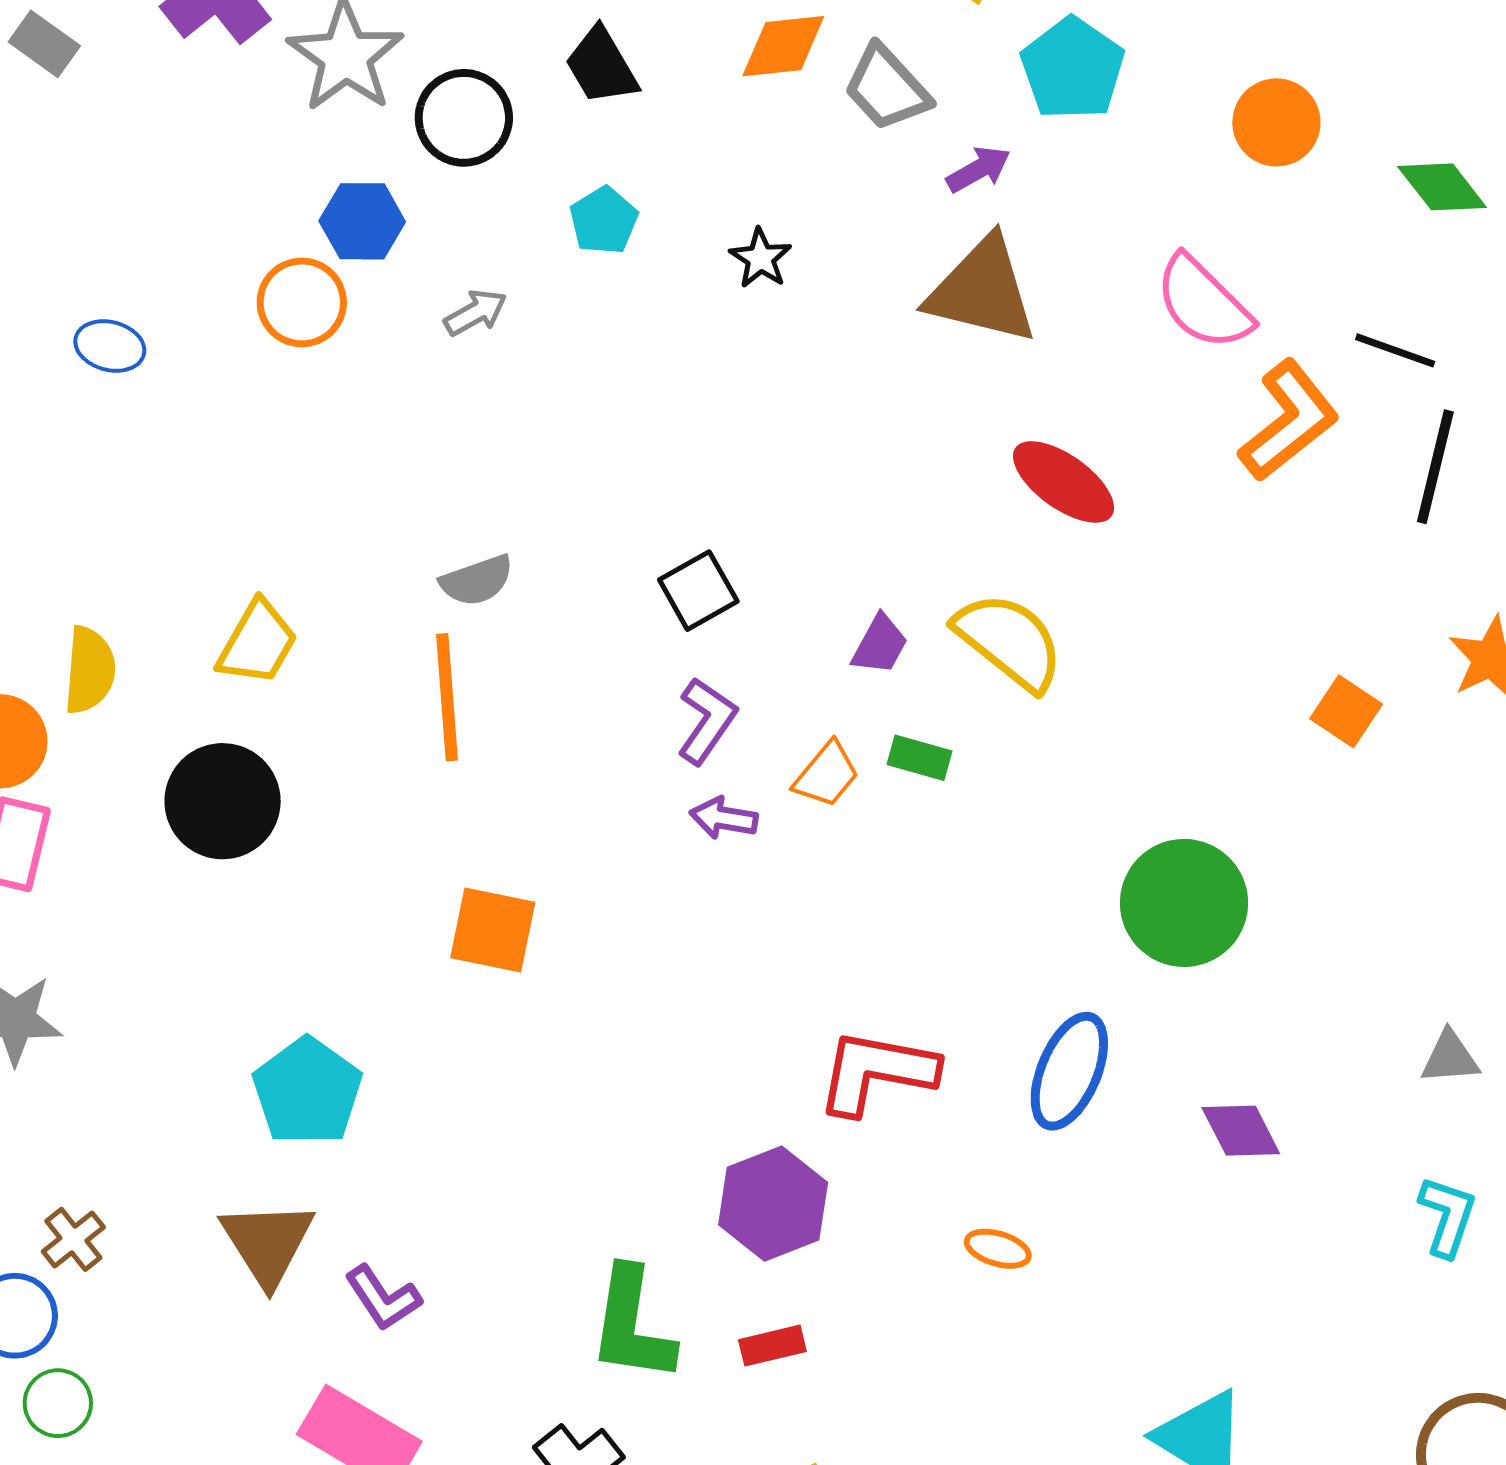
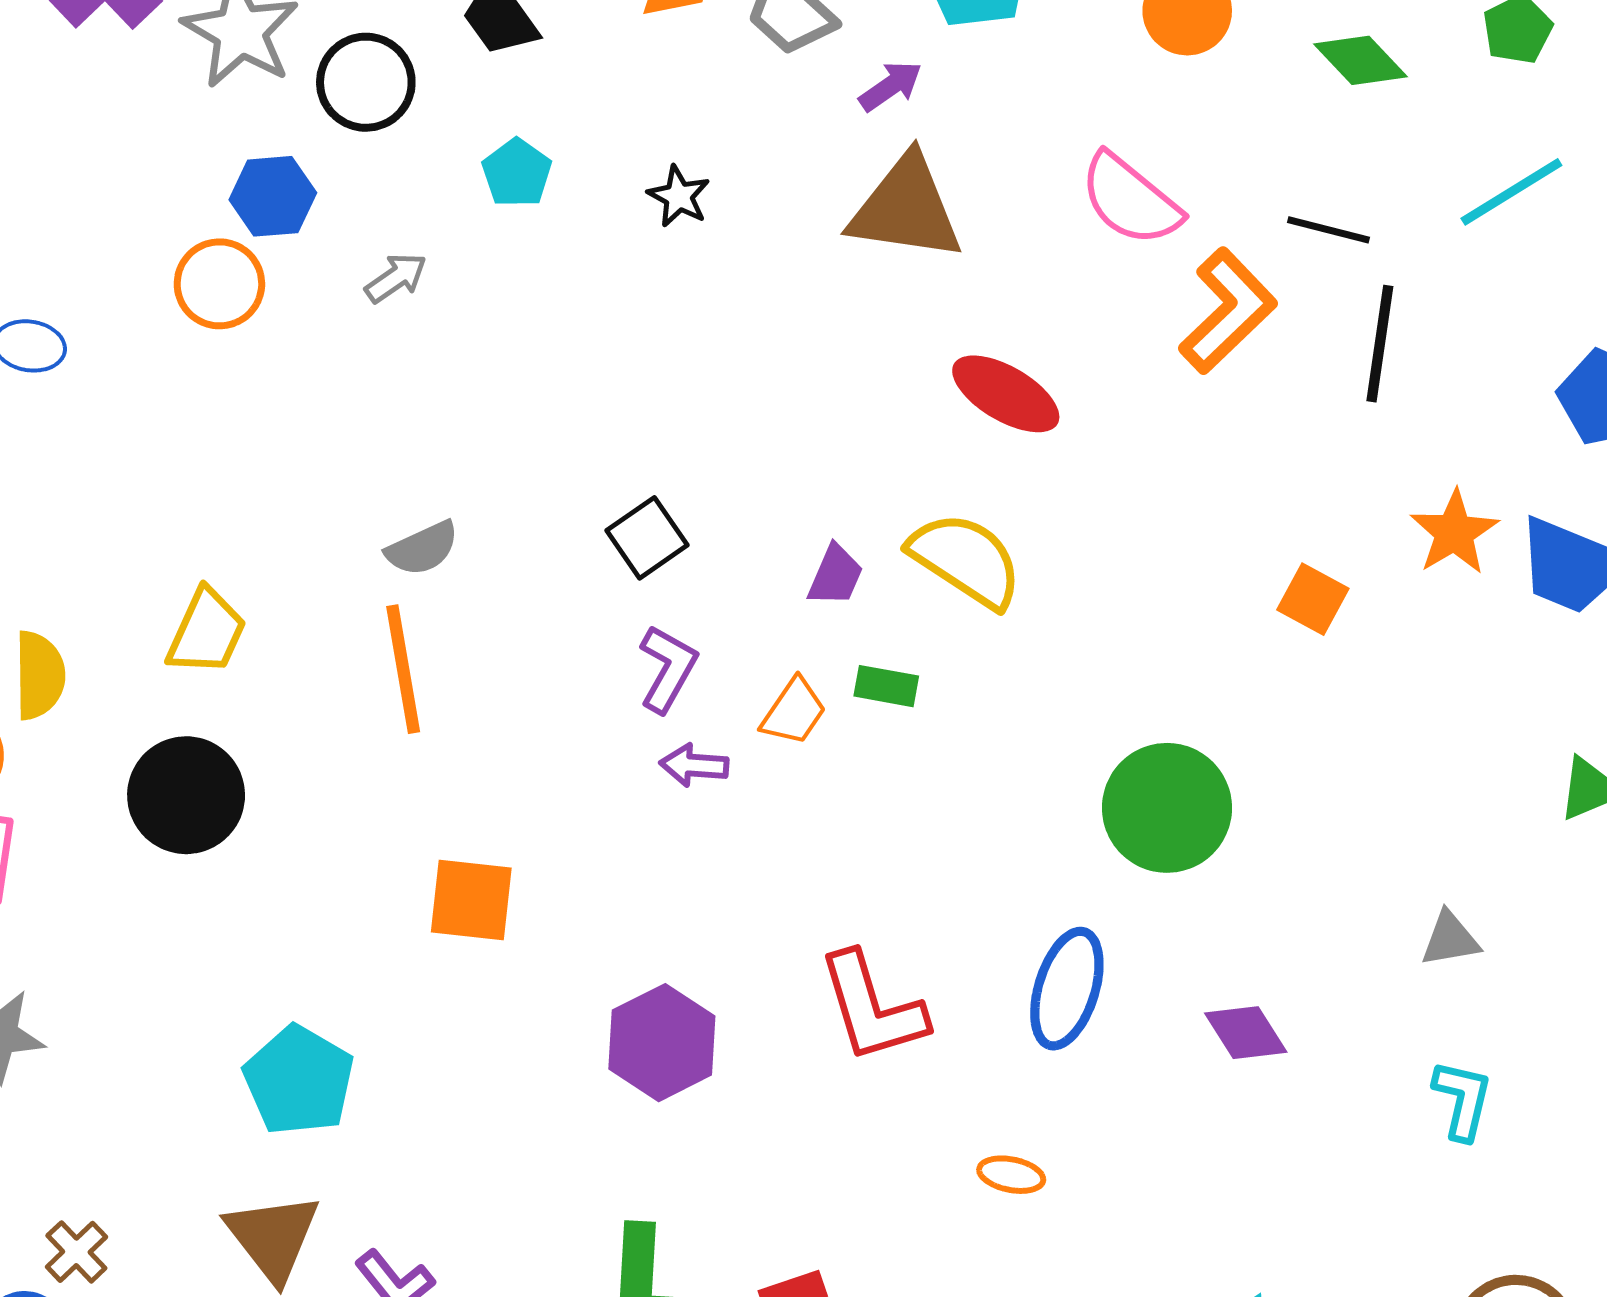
red L-shape: (876, 1072) -> (872, 1008), turned -112
purple hexagon: (773, 1204) -> (662, 1043), moved

